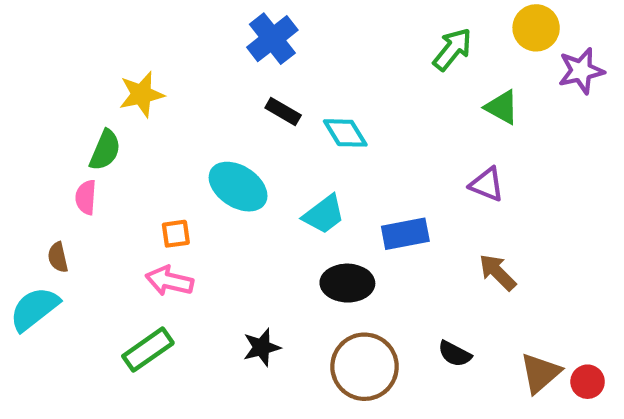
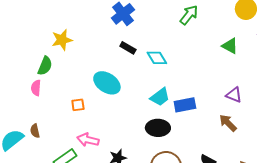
green arrow: (452, 49) -> (189, 15), moved
purple triangle: (487, 184) -> (234, 95), moved
cyan trapezoid: (324, 214) -> (160, 97), moved
brown semicircle: (58, 257) -> (35, 131), moved
pink arrow: (169, 281) -> (88, 140), moved

